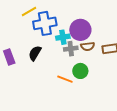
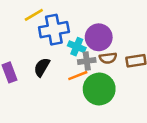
cyan cross: (63, 37) -> (77, 47), turned 32
green circle: (80, 71) -> (99, 89), size x1.6
orange line: (65, 79) -> (78, 76), moved, turned -42

